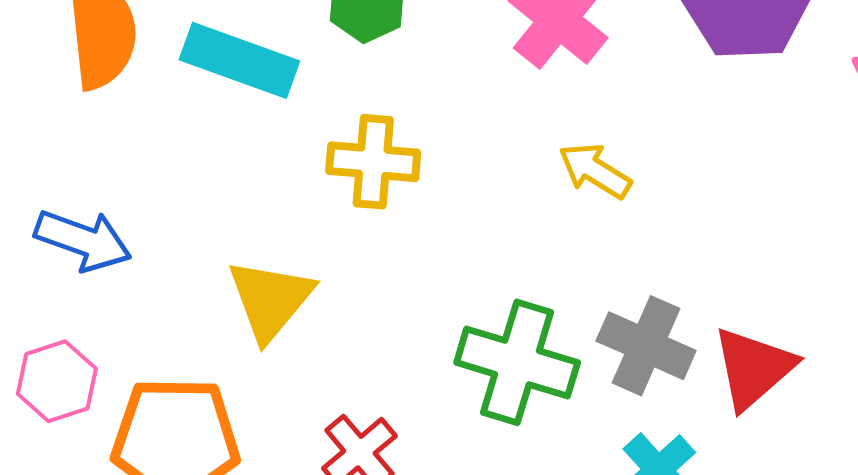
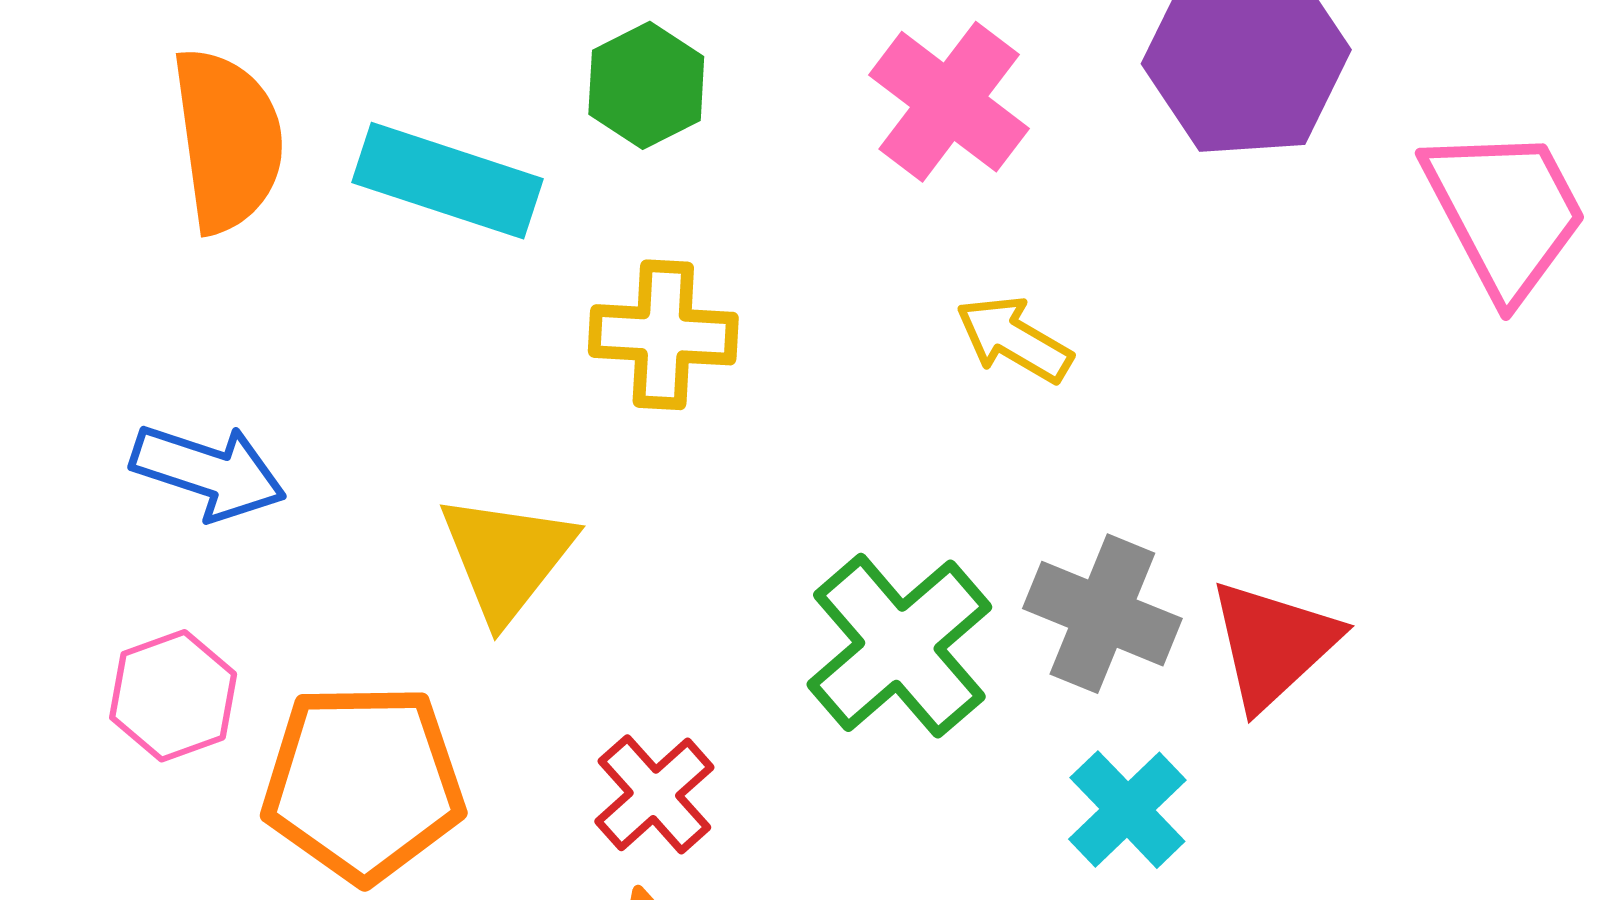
green cross: (517, 362) -> (899, 646), turned 34

